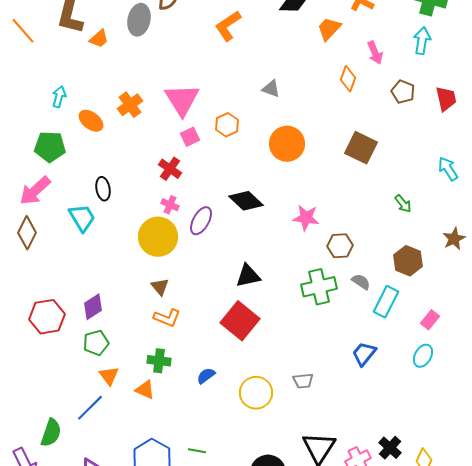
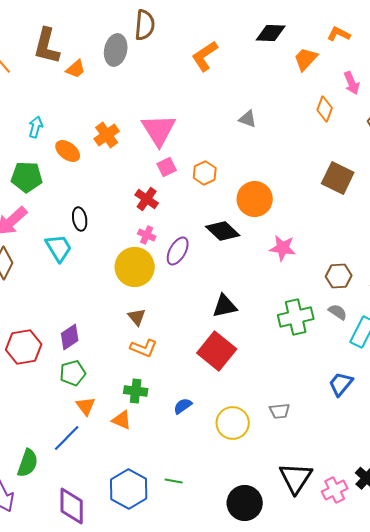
orange hexagon: (227, 125) -> (205, 173), moved
orange circle: (287, 144) -> (255, 199), moved
brown hexagon: (340, 246) -> (339, 276), moved

